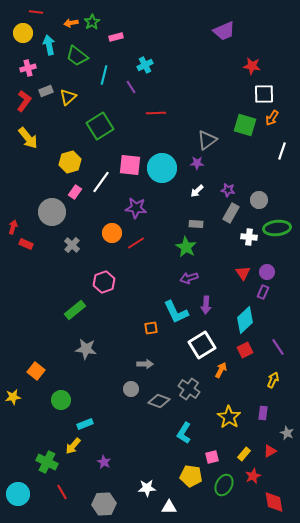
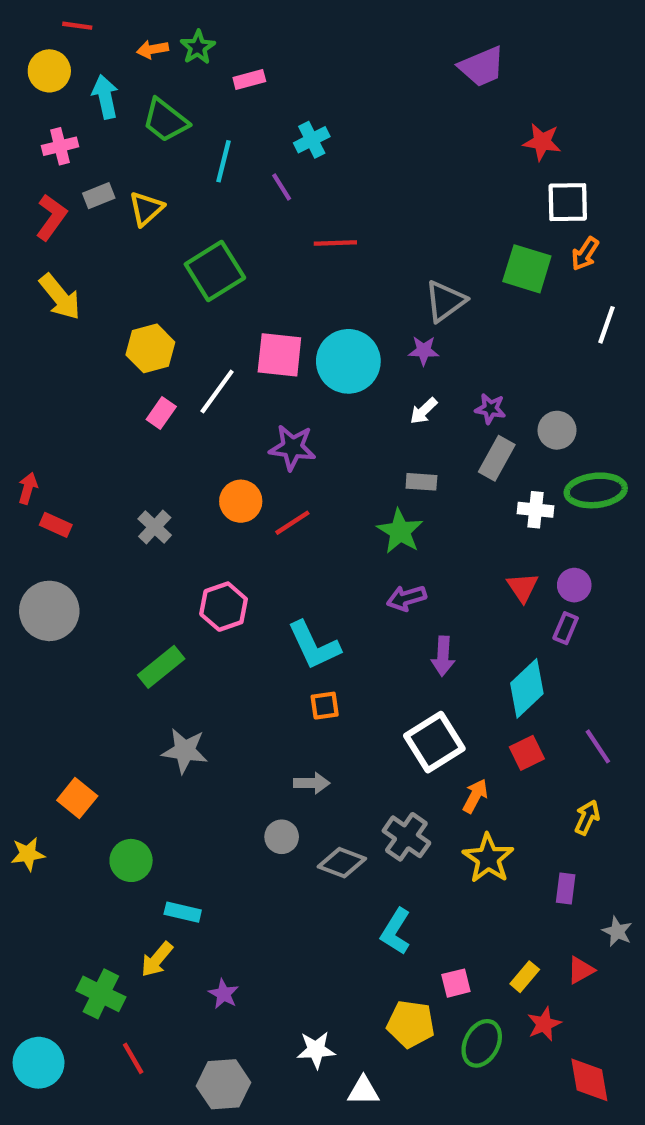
gray circle: (52, 212) -> (49, 611), moved
cyan L-shape: (176, 312) -> (314, 645), moved
yellow star: (229, 417) -> (488, 858), moved
cyan rectangle: (85, 424) -> (183, 912), turned 35

